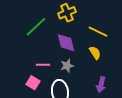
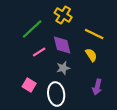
yellow cross: (67, 13) -> (63, 15), turned -36
pink line: (43, 65) -> (39, 52), moved, turned -32

